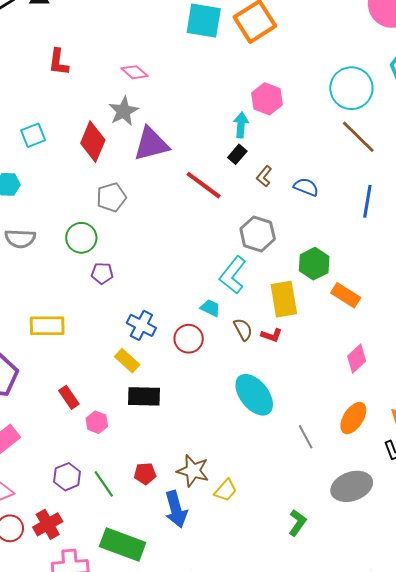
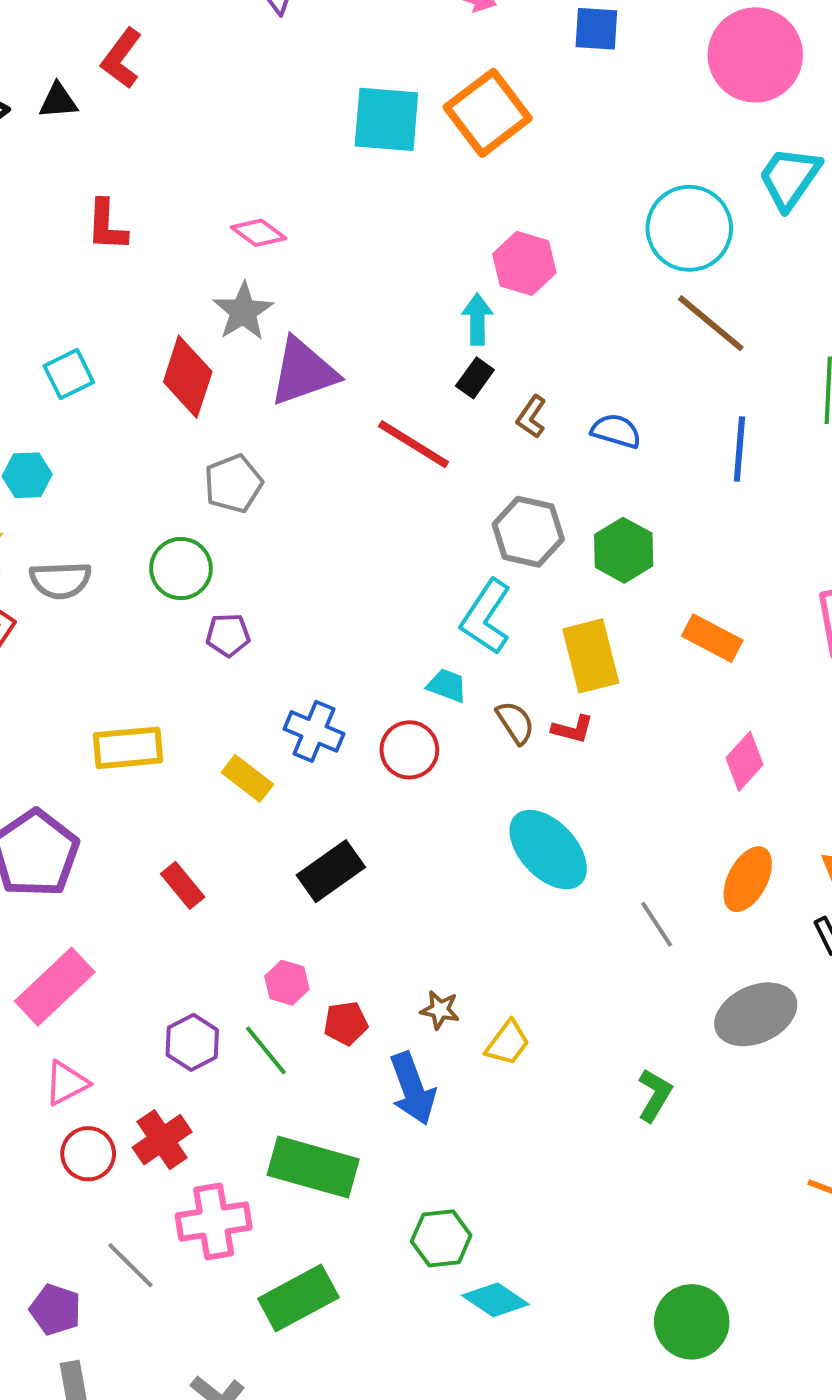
green hexagon: (314, 264) -> (624, 550), moved
yellow rectangle: (127, 361) -> (247, 778), moved
black rectangle: (144, 396) -> (331, 871), turned -32
pink hexagon: (97, 422) -> (287, 983), moved
brown star: (193, 471) -> (440, 1010), size x0.6

